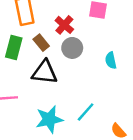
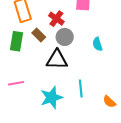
black triangle: (45, 72) -> (57, 60), moved
cyan line: (86, 112) -> (81, 89), turned -42

